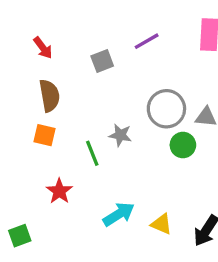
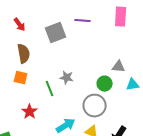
purple line: (147, 41) -> (83, 21), turned 35
gray square: (102, 61) -> (56, 33), size x1.5
gray circle: (166, 109) -> (95, 106), moved

